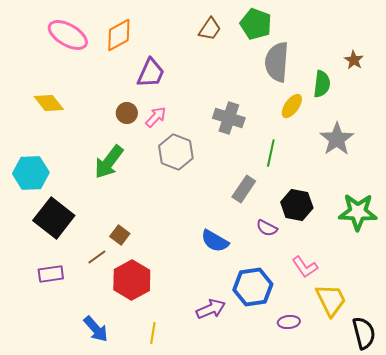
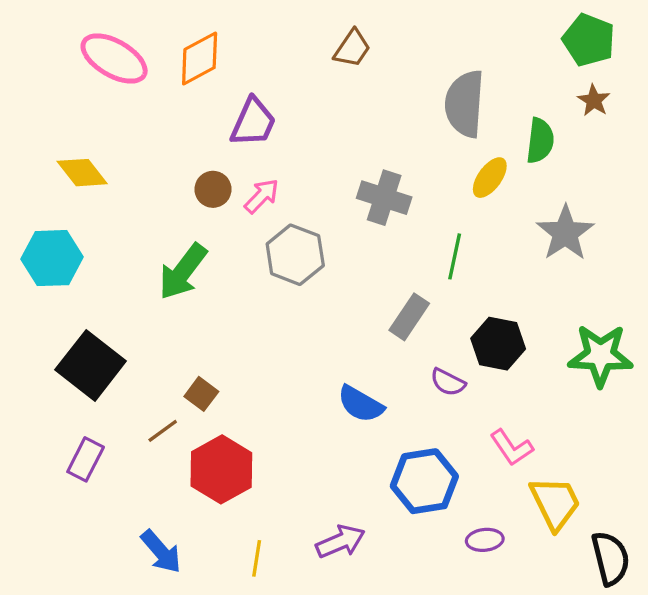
green pentagon: (256, 24) -> (589, 40), moved
cyan hexagon: (31, 173) -> (52, 258), moved
purple rectangle: (51, 274) -> (86, 459), turned -55
purple arrow: (211, 309) -> (340, 542), moved

